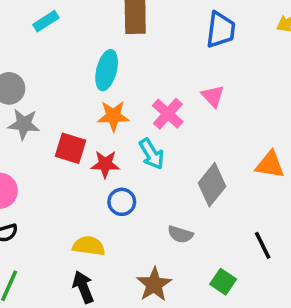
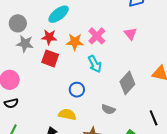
cyan ellipse: (107, 70) -> (59, 14), moved, turned 35
pink cross: (168, 114) -> (97, 36), moved
red star: (105, 164) -> (49, 37), moved
yellow semicircle: (89, 246) -> (67, 114), moved

